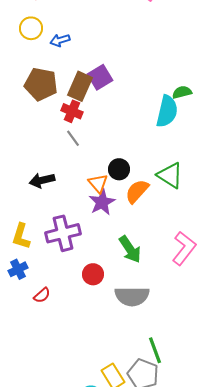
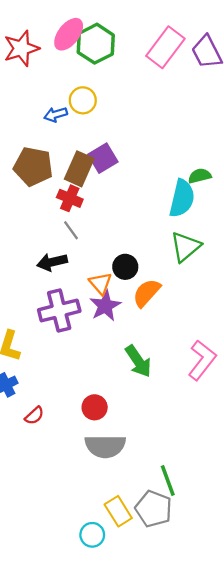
yellow circle: (31, 28) -> (83, 100), moved
green triangle: (170, 175) -> (185, 247), moved, turned 48
black arrow: (42, 180) -> (52, 262), moved
purple cross: (63, 233) -> (59, 310), moved
red circle: (93, 274) -> (95, 407), moved
gray semicircle: (132, 296) -> (105, 446), moved

